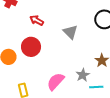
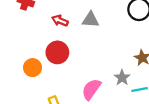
gray triangle: (70, 32) -> (91, 20), moved, turned -35

